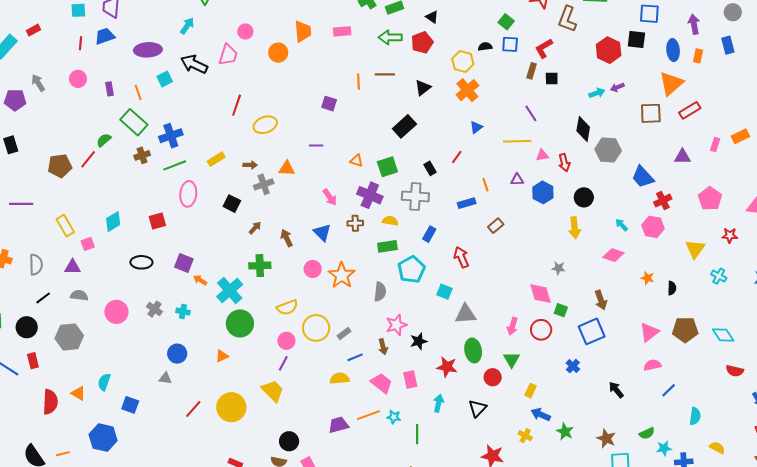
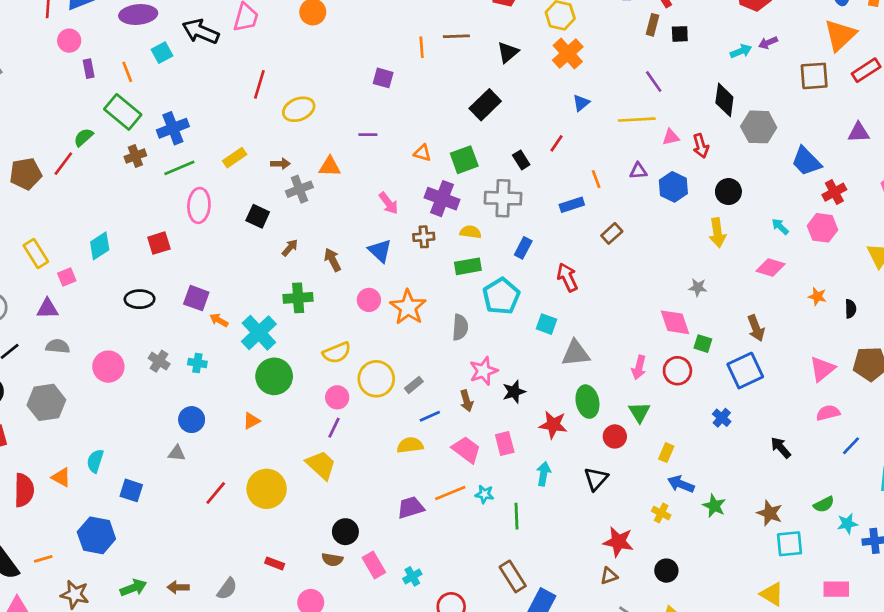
pink circle: (78, 79) -> (69, 41), moved

